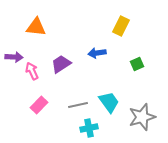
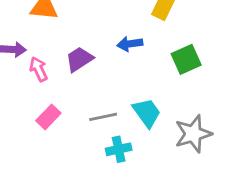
green square: (137, 64) -> (186, 59), size x1.5

